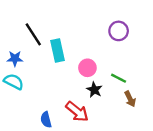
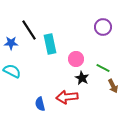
blue star: (15, 59) -> (11, 43), moved
red arrow: (77, 112) -> (67, 97), turned 135

